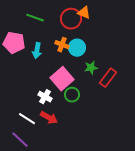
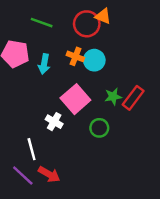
green star: (91, 68) -> (113, 97), moved
green circle: (72, 95) -> (99, 128), moved
red arrow: (49, 118) -> (49, 174), moved
white line: (27, 119) -> (32, 149), turned 42

